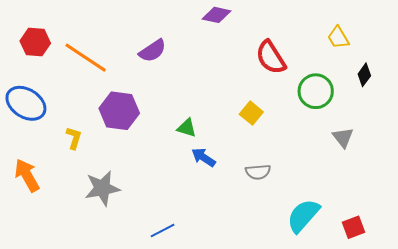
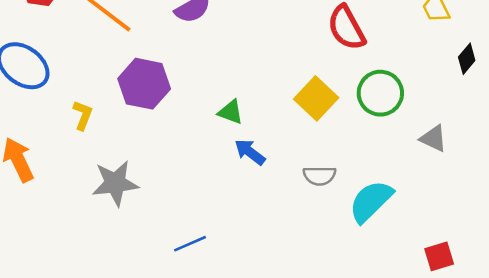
green circle: (316, 91) -> (380, 93), moved
yellow square: (251, 113) -> (316, 98), size x1.4
gray triangle: (343, 137) -> (433, 138), turned -30
cyan semicircle: (303, 216) -> (371, 201), moved

